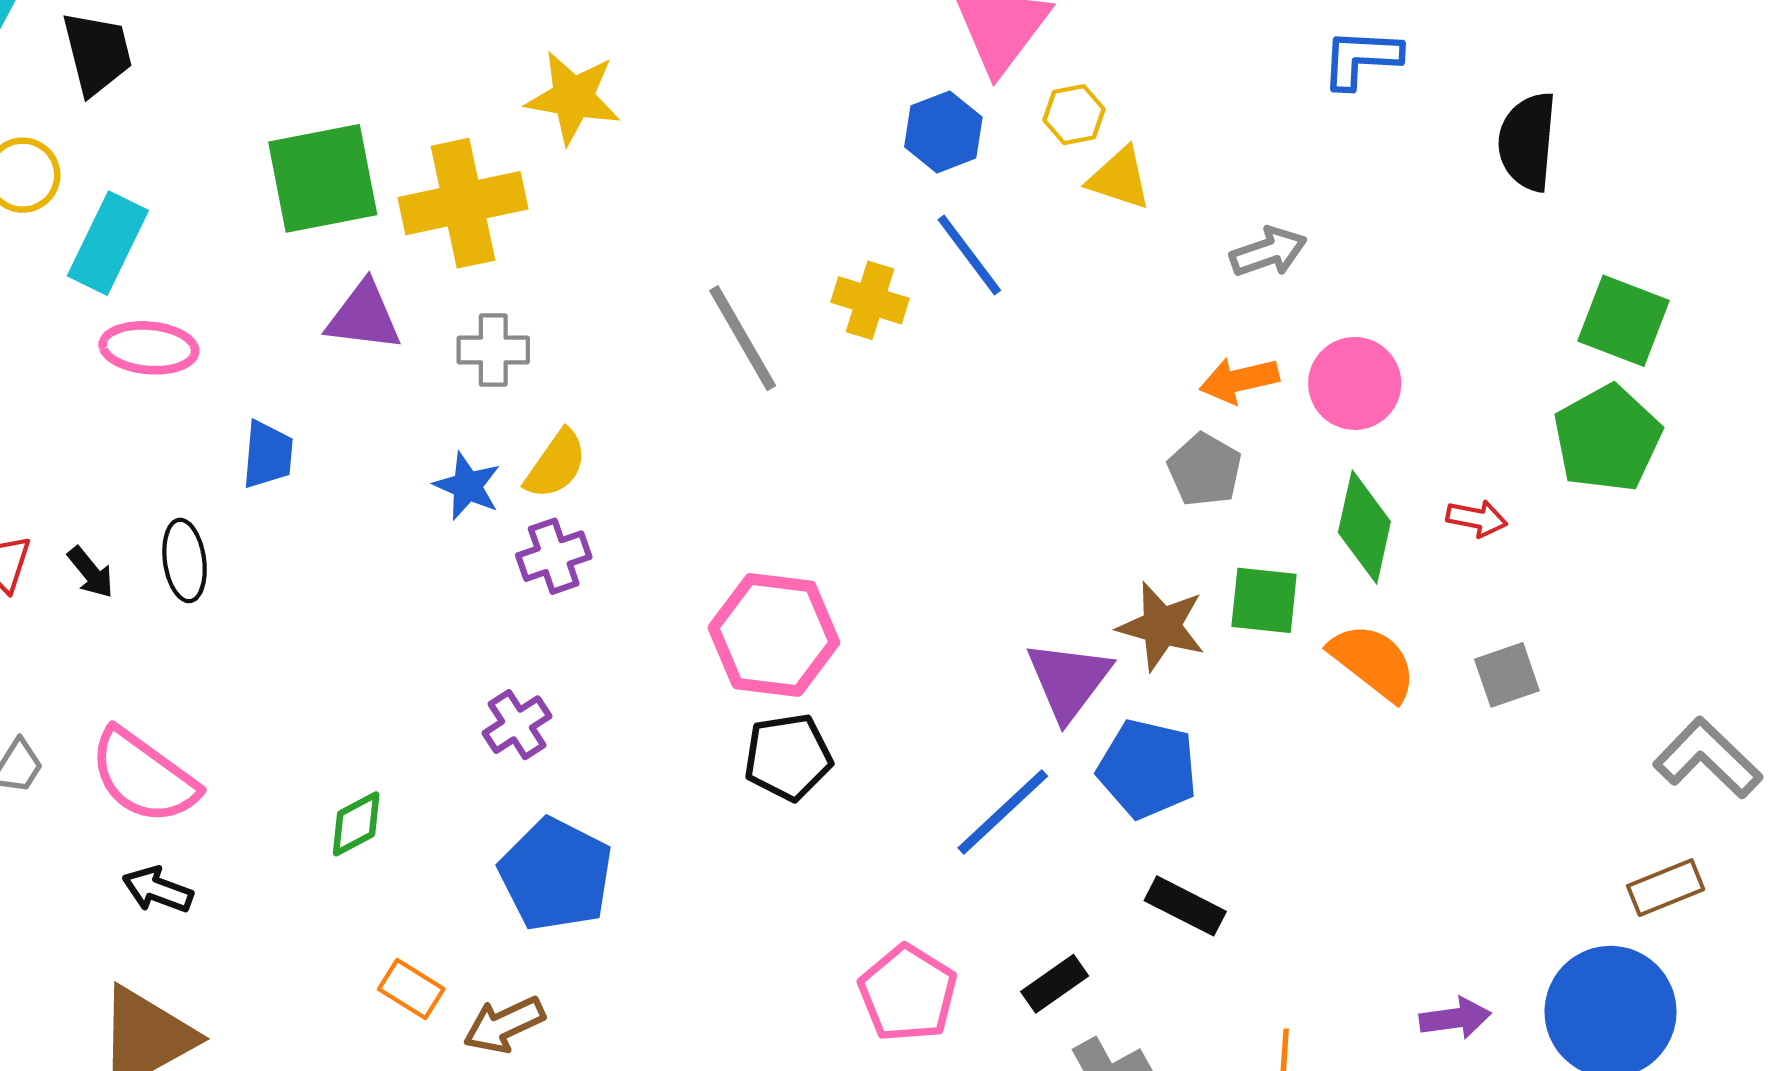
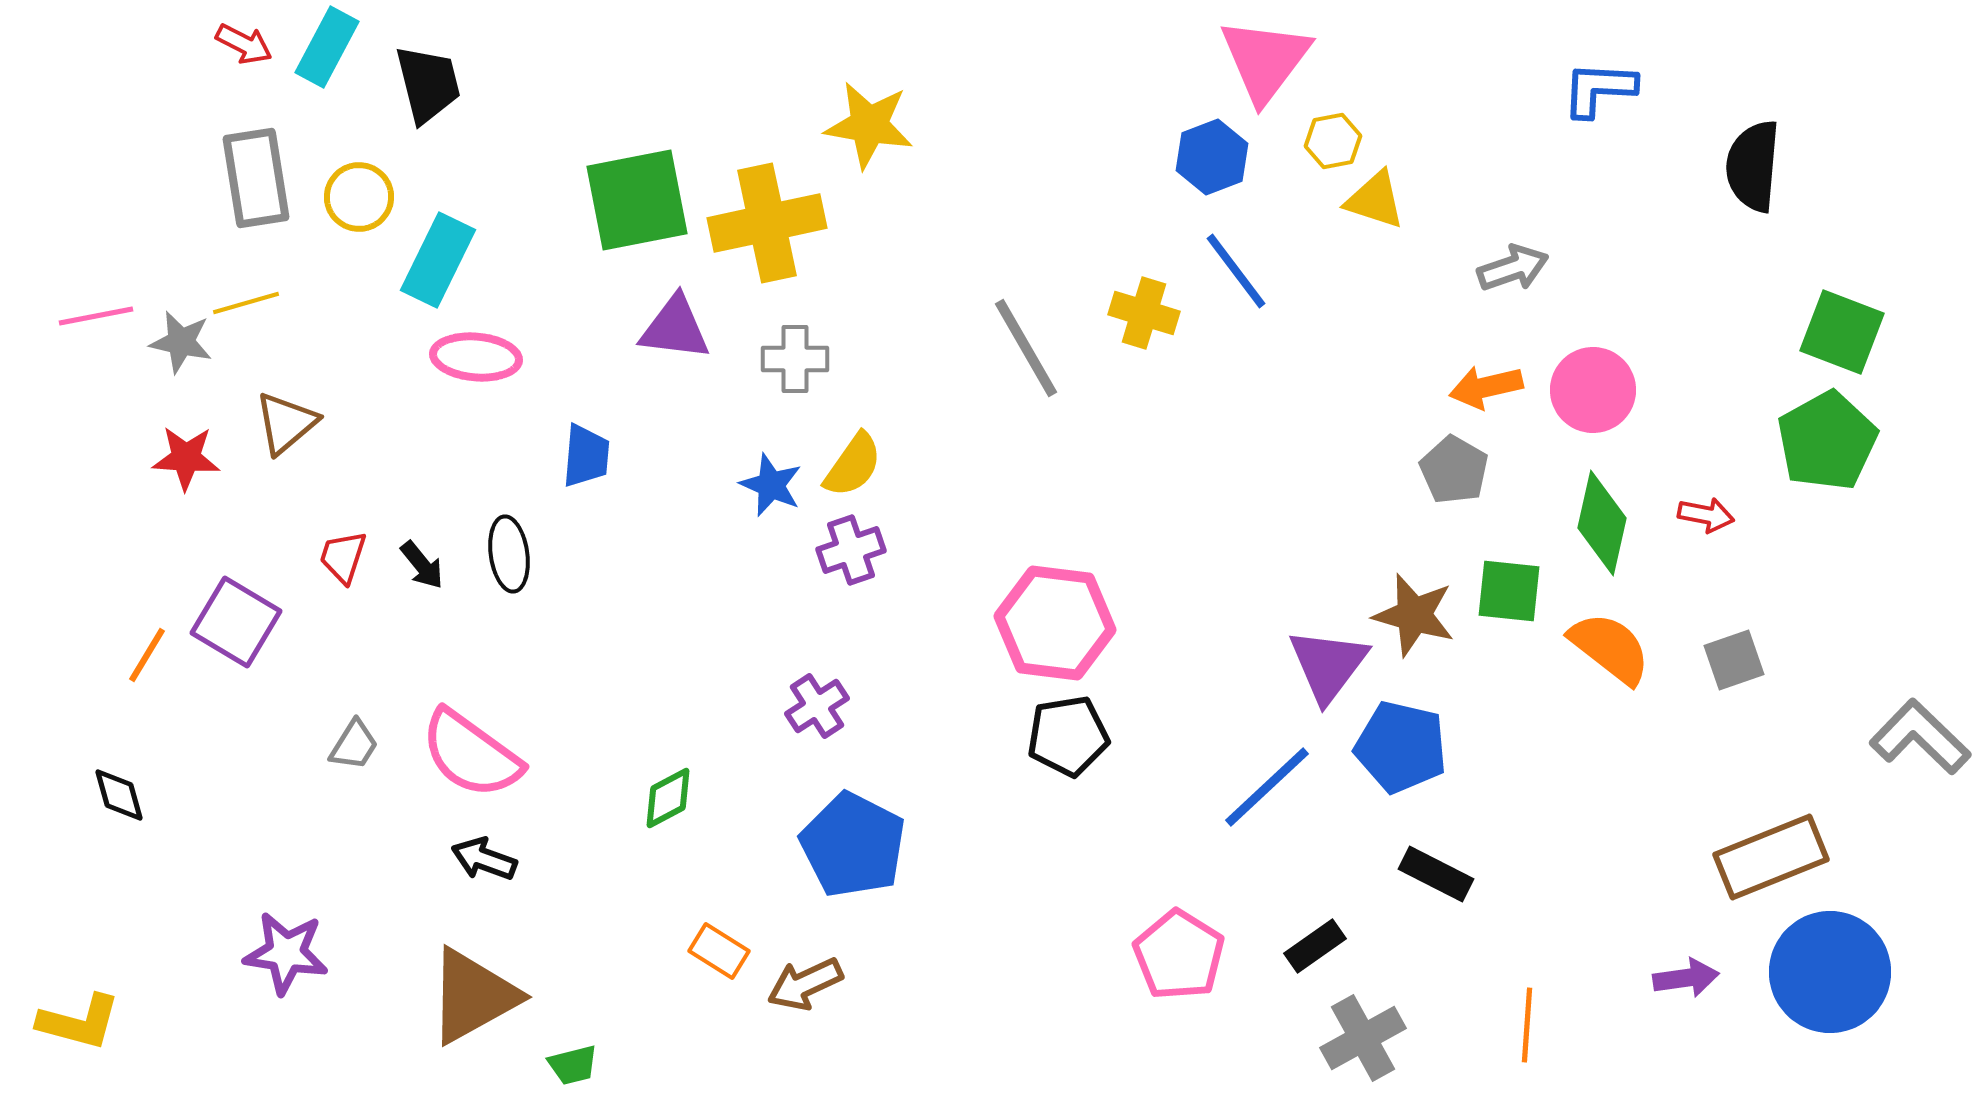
brown rectangle: (1666, 888) -> (1771, 857), moved, size x1.6

